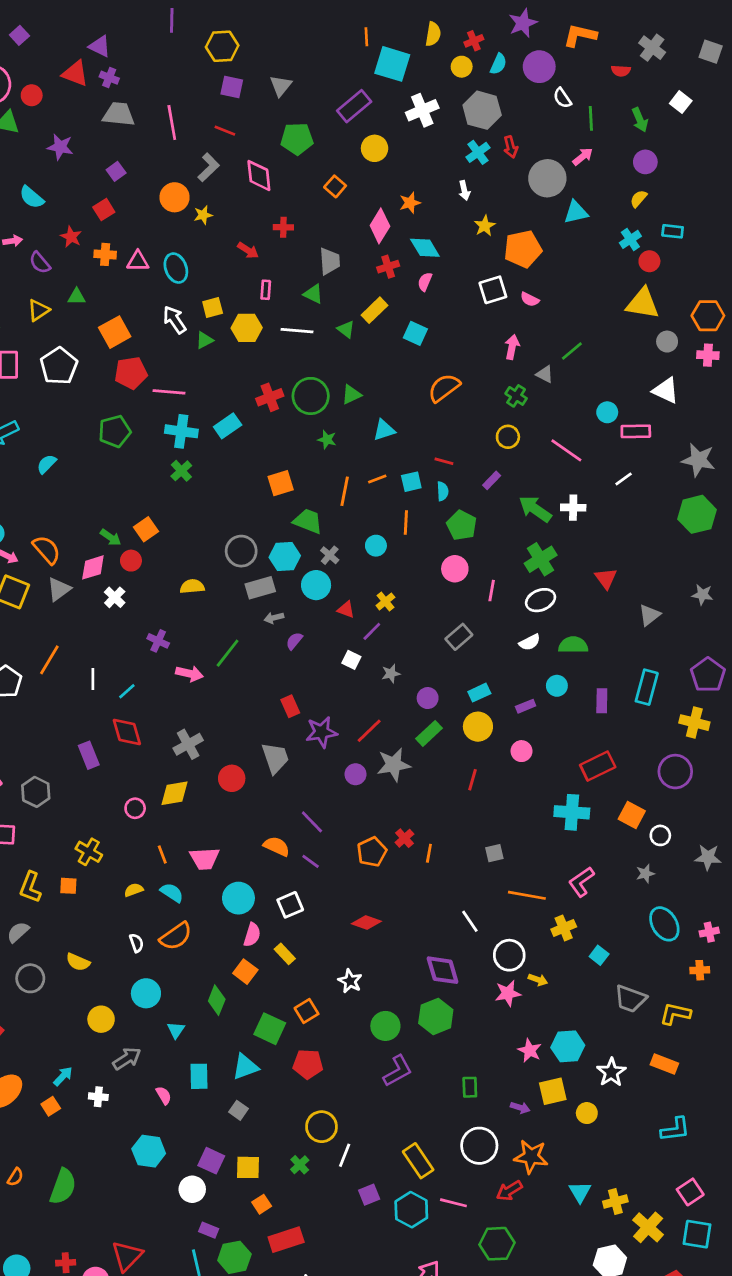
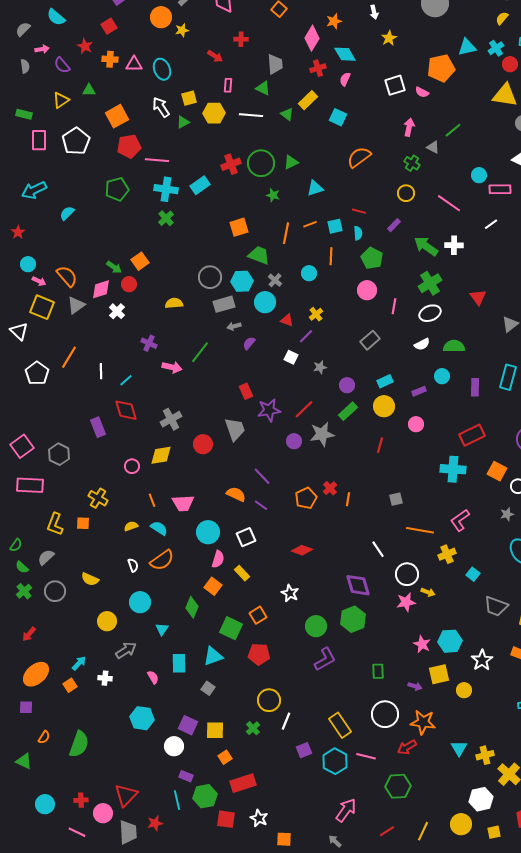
cyan triangle: (576, 212) -> (467, 47), moved
orange pentagon: (523, 249) -> (441, 68), moved

